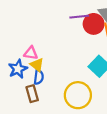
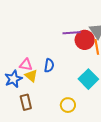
blue semicircle: (39, 77) -> (49, 65), moved
yellow circle: (78, 95) -> (68, 105), size x0.6

